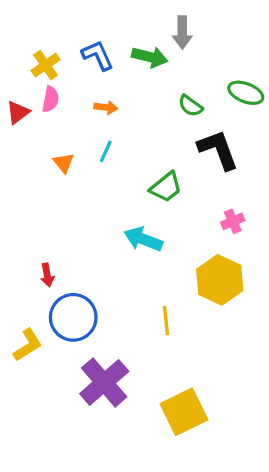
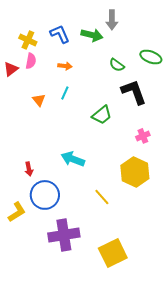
yellow cross: (46, 65) -> (28, 40), turned -30
cyan arrow: (143, 239) -> (73, 159), moved
yellow line: (166, 321) -> (102, 197), turned -36
purple cross: (104, 382) -> (64, 235), turned 32

